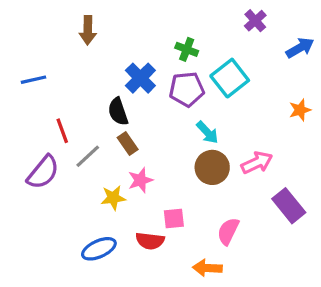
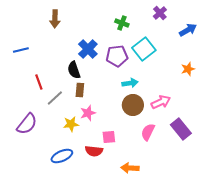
green cross: (187, 49) -> (122, 23), moved
cyan arrow: (207, 132) -> (130, 83), turned -56
brown rectangle: (128, 144) -> (80, 90), turned 40
purple semicircle: (43, 172) -> (27, 124), moved
pink semicircle: (228, 231) -> (148, 132), moved

